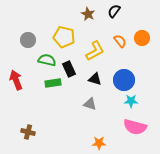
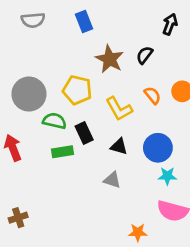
brown star: (88, 14) -> (110, 59), size x1.5
gray circle: (28, 40) -> (29, 94), size x1.6
yellow L-shape: (95, 51) -> (119, 109), turned 90
brown cross: (28, 132) -> (18, 218), moved, turned -32
orange star: (99, 143) -> (138, 232), moved

